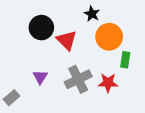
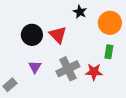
black circle: (41, 28) -> (32, 35), moved
orange circle: (109, 37) -> (110, 23), moved

